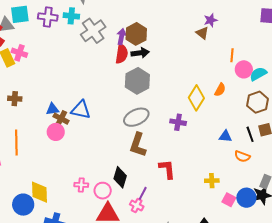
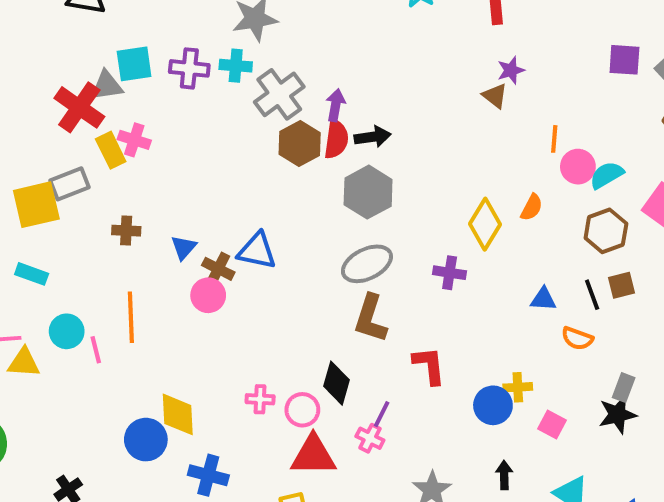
brown hexagon: (136, 34) -> (300, 143), moved
blue triangle: (53, 109) -> (184, 247), moved, turned -40
blue circle: (246, 198) -> (493, 405), moved

